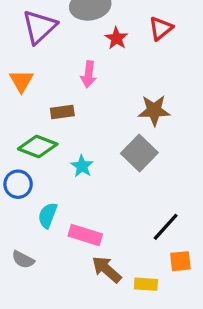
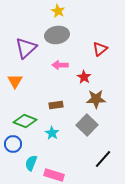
red star: (116, 38) -> (84, 77), moved
pink arrow: (89, 74) -> (60, 65), moved, turned 84
brown rectangle: (62, 112) -> (56, 105), moved
black line: (166, 227) -> (103, 159), moved

